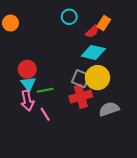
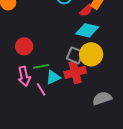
cyan triangle: (28, 84) -> (53, 77), moved, turned 42
gray semicircle: (109, 109) -> (102, 98), moved

